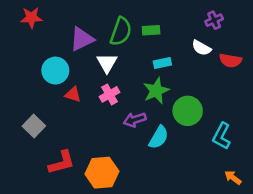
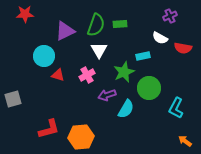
white triangle: (107, 63) -> (99, 50), moved
cyan rectangle: (162, 63) -> (143, 56), moved
gray square: (34, 126) -> (13, 99), moved, turned 30

